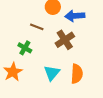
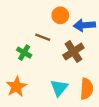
green cross: (25, 48) -> (24, 53), moved

